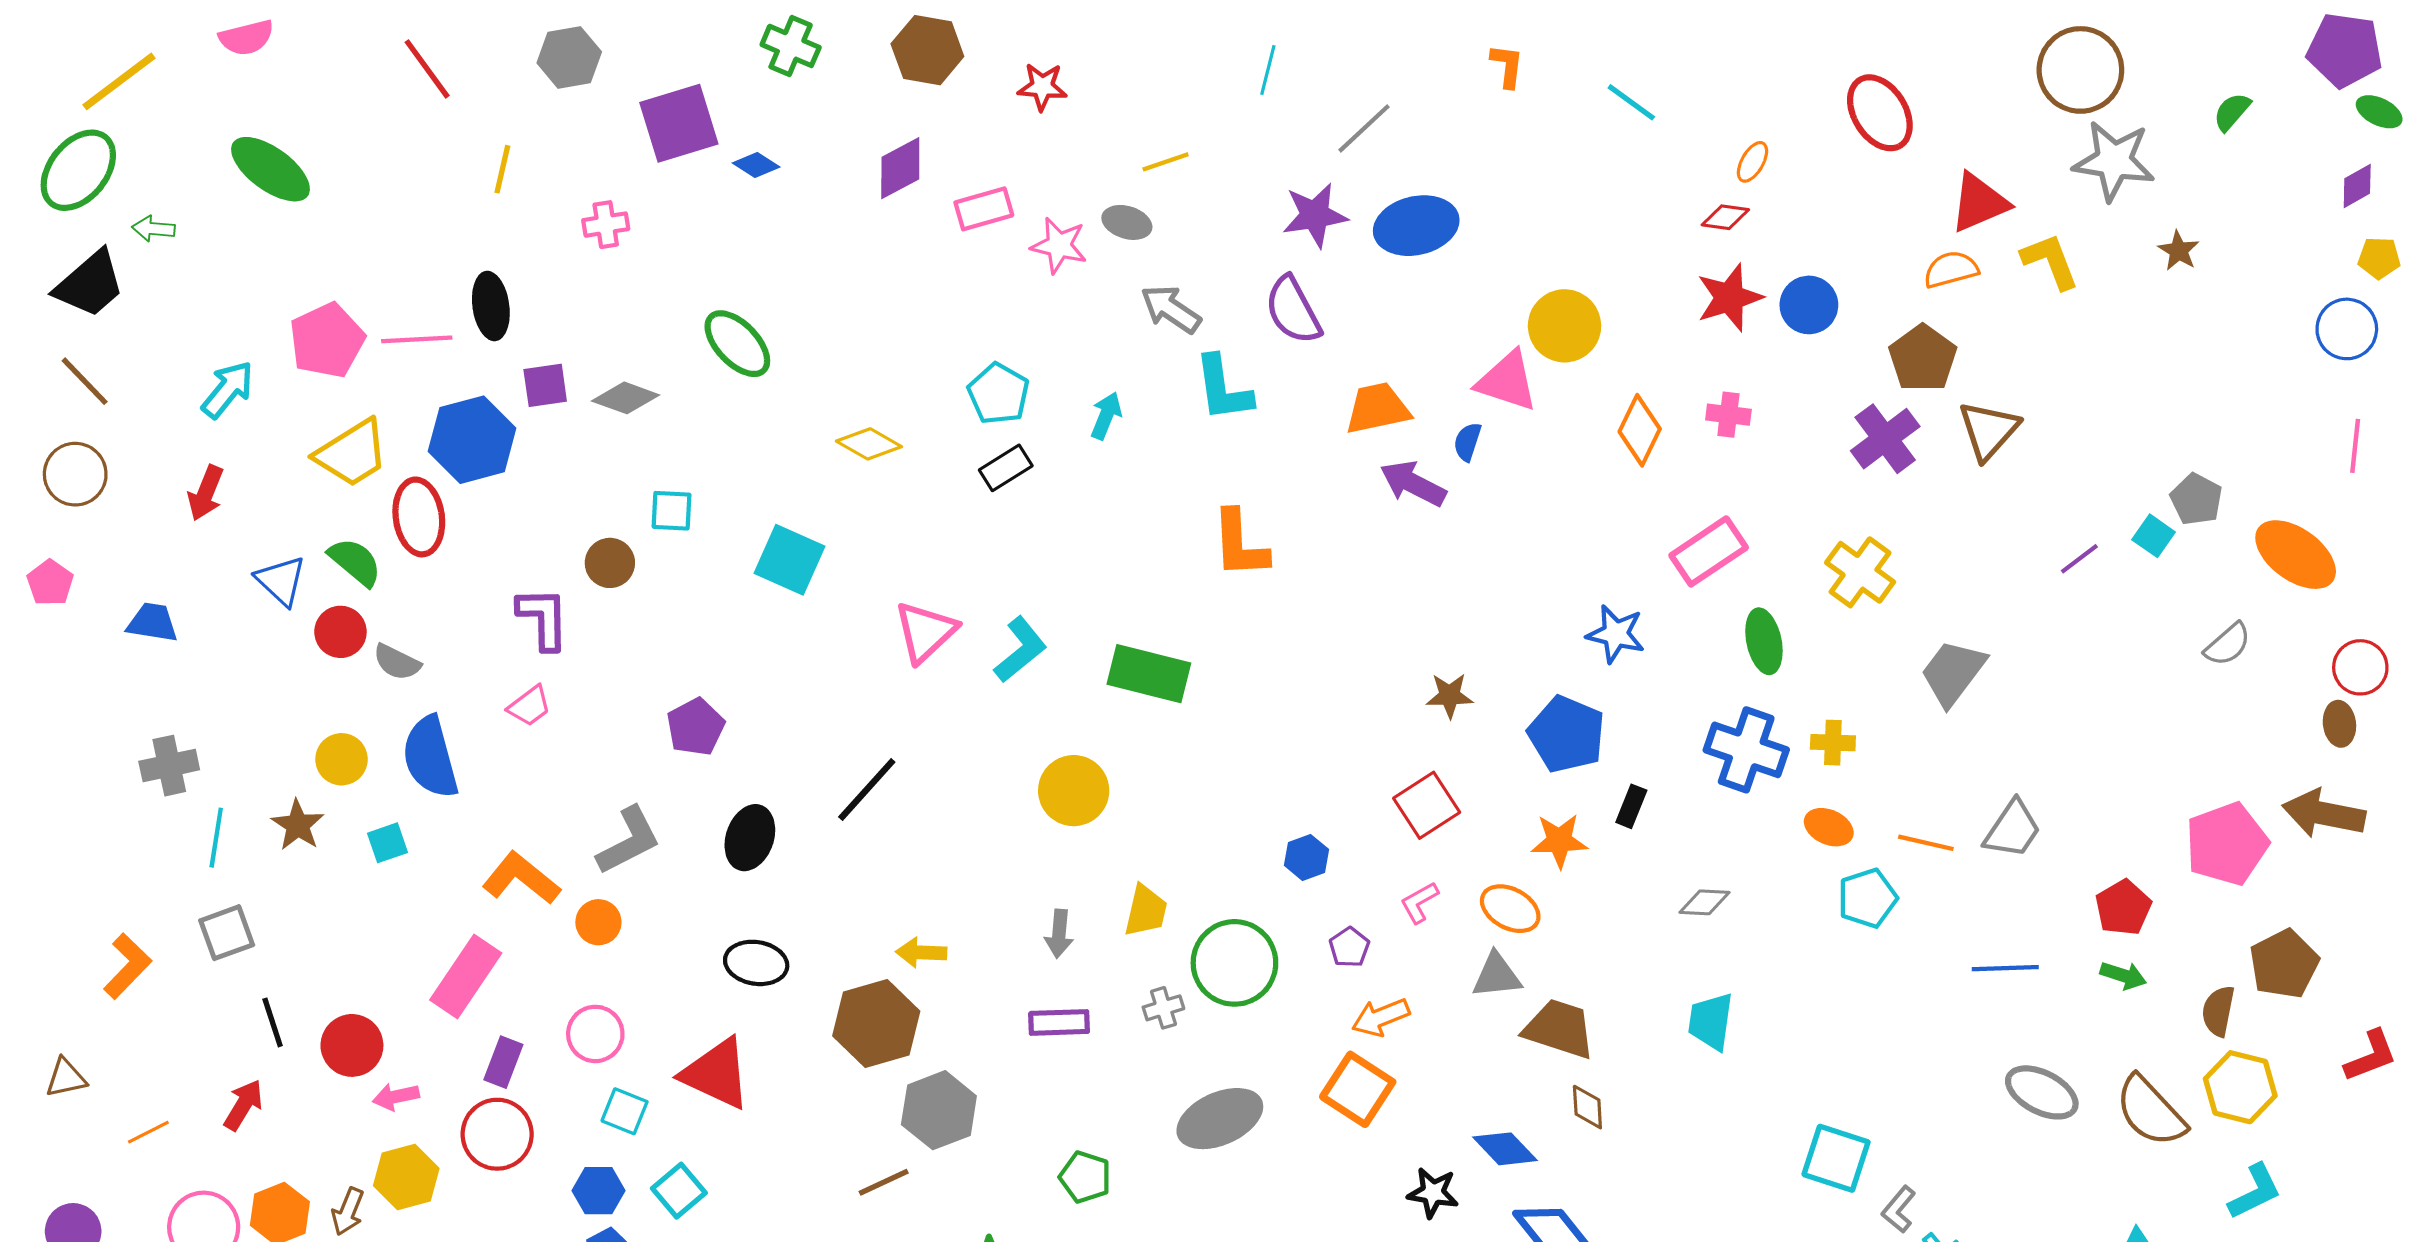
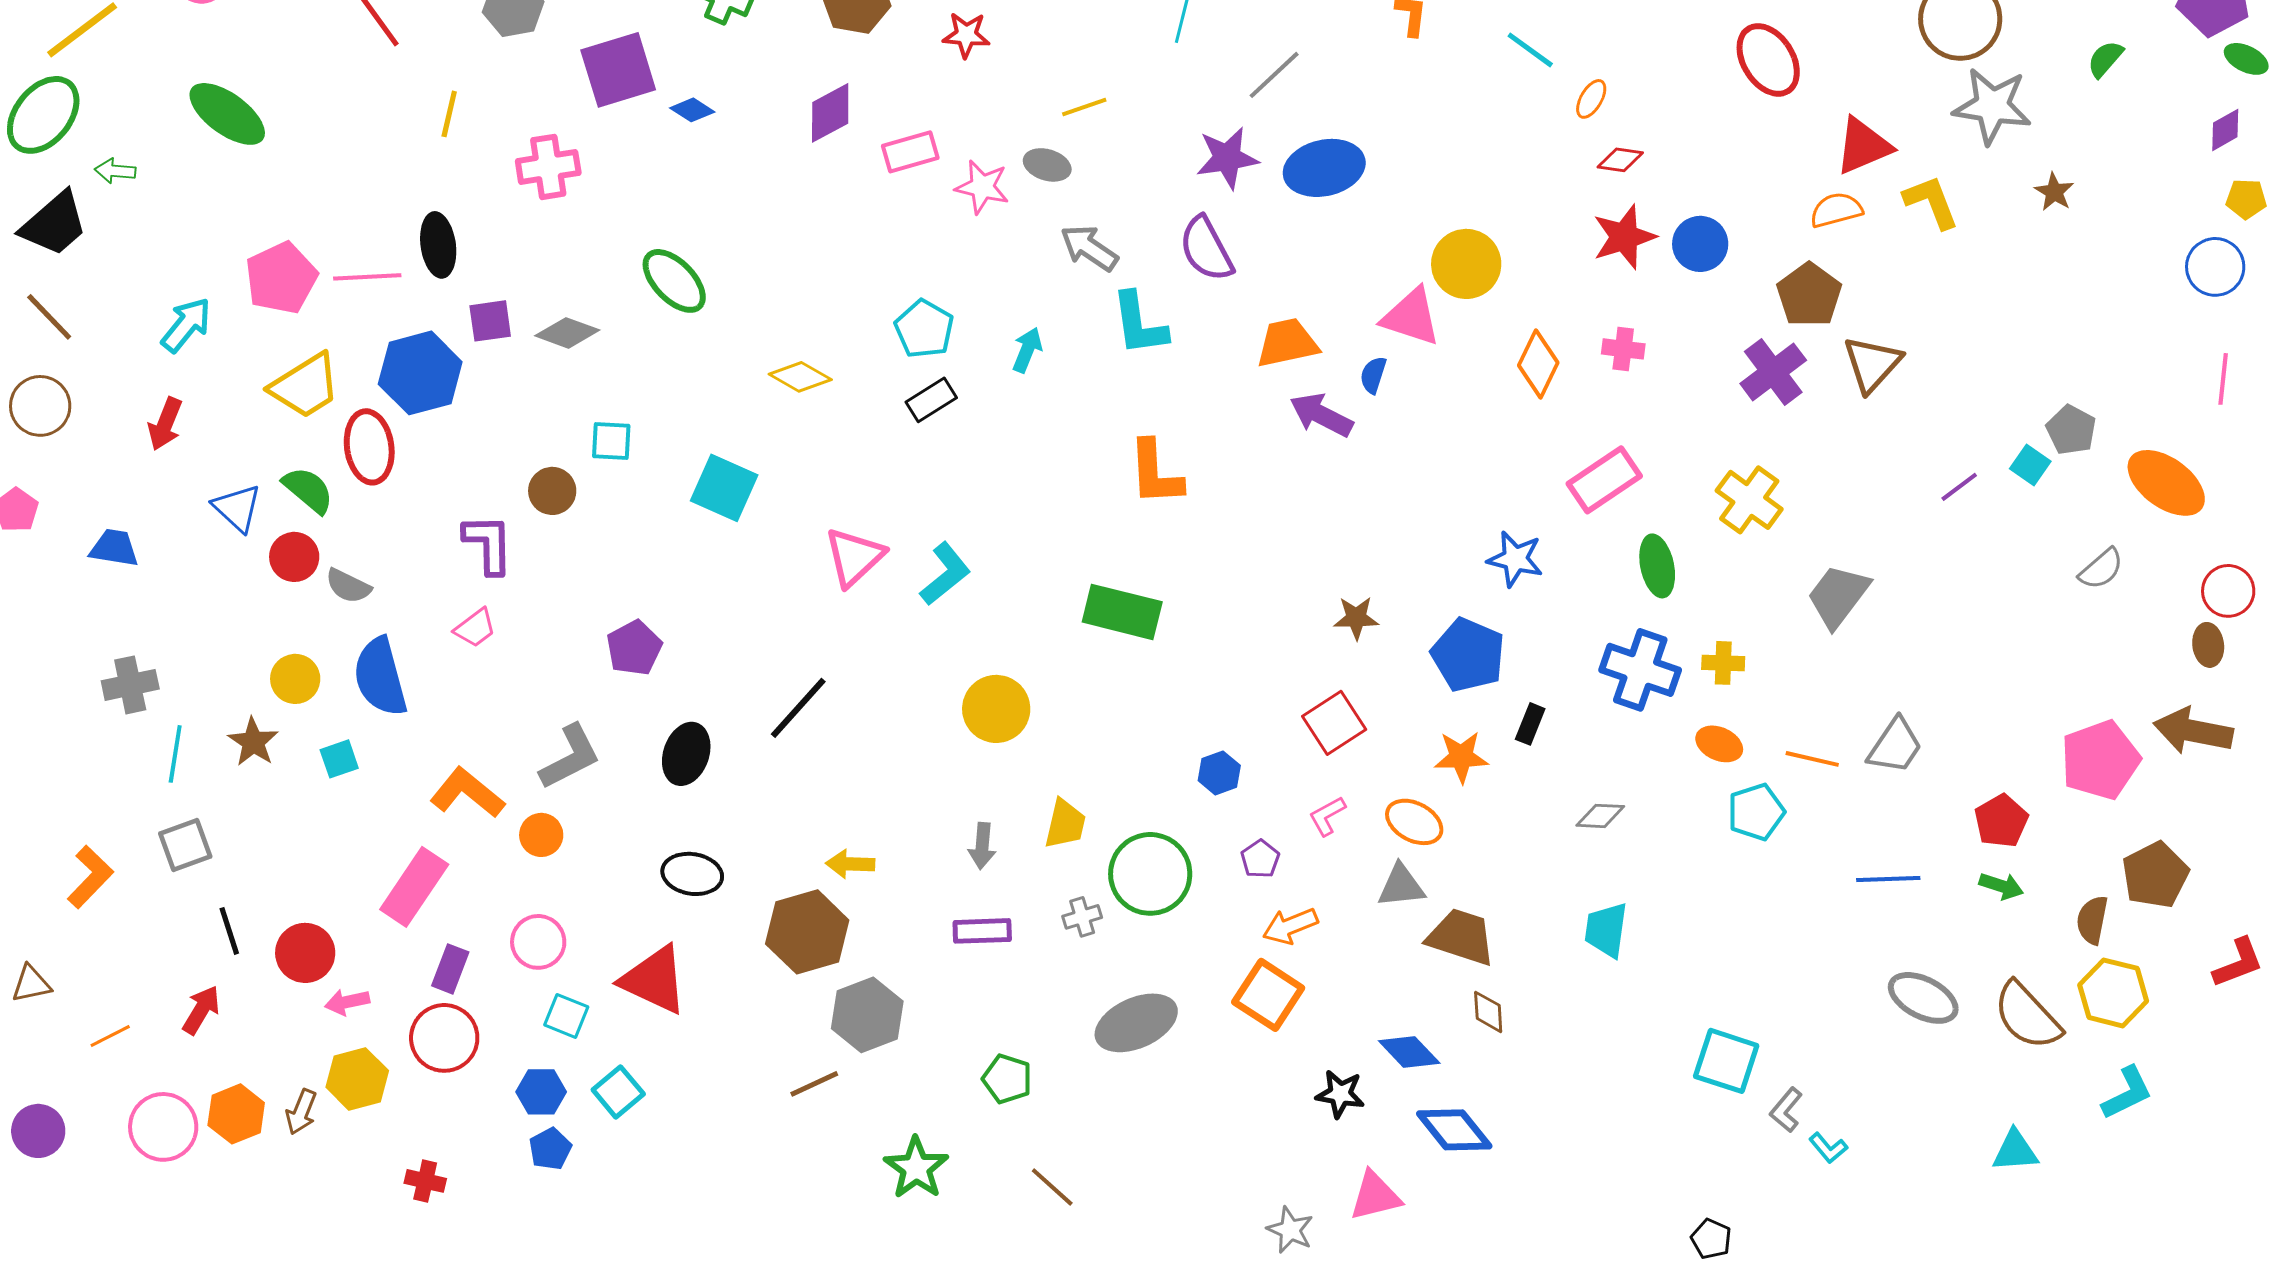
orange ellipse: (1752, 162) -> (1591, 99), moved
pink cross: (606, 225) -> (548, 167), size x1.4
green rectangle: (1149, 674) -> (1122, 612), moved

